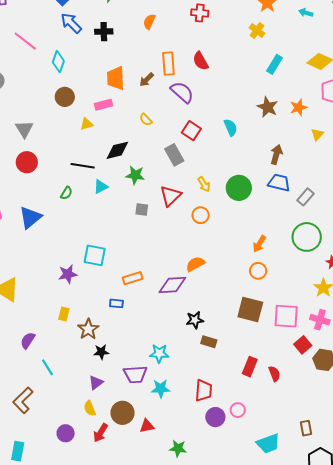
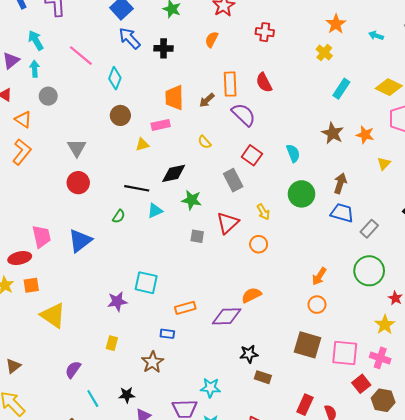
orange star: (299, 107) -> (365, 135), turned 30
green circle: (239, 188) -> (301, 194), moved
brown star: (88, 329) -> (153, 362), moved
black star: (101, 352) -> (127, 395), moved

